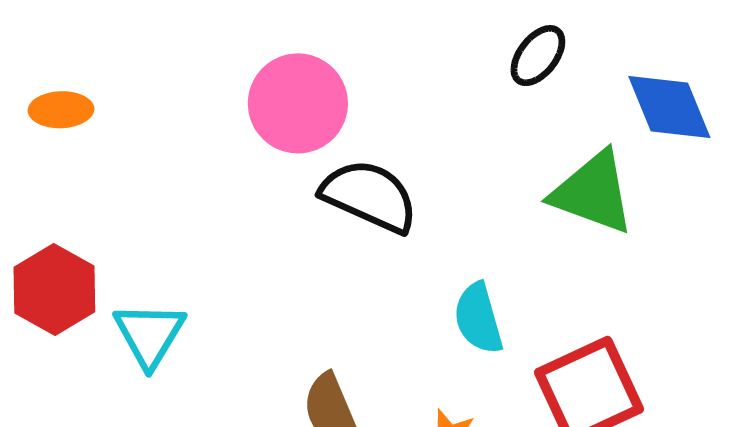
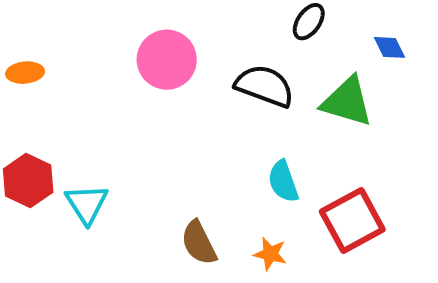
blue diamond: (669, 107) -> (389, 47), size x0.6
black semicircle: (369, 196) -> (265, 86), moved

